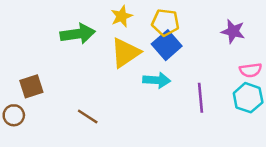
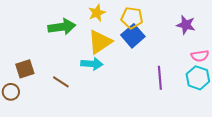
cyan arrow: (157, 80) -> (92, 64), moved
brown line: (88, 117) -> (61, 82), moved

